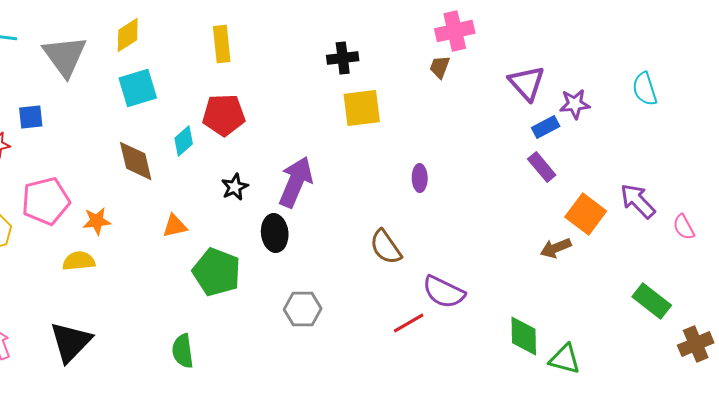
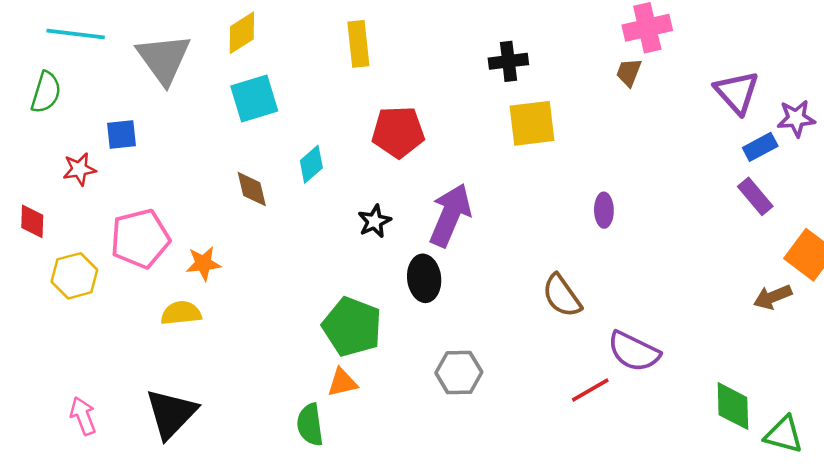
red pentagon: (224, 115) -> (398, 132), moved
brown diamond: (136, 161) -> (252, 189), size x0.7
orange triangle: (175, 226) -> (342, 382), moved

